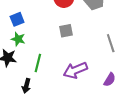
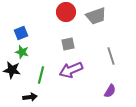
purple arrow: (75, 70) -> (71, 70), moved
black arrow: (26, 86) -> (30, 97), turned -112

